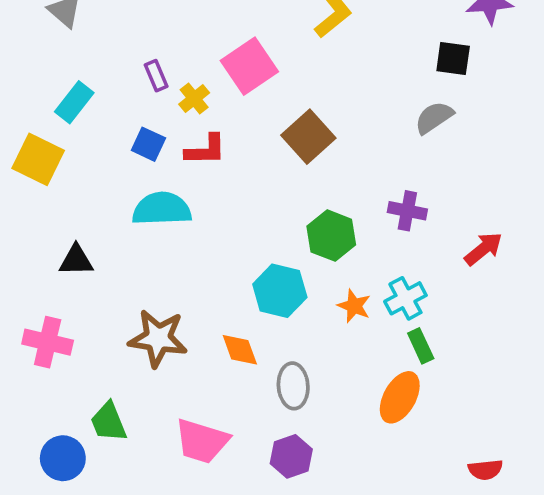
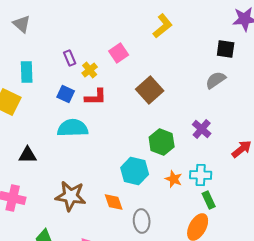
pink square: (249, 66) -> (119, 53), size x0.7
cyan rectangle: (74, 102) -> (27, 72), turned -40
purple cross: (407, 211) -> (202, 129), turned 30
cyan cross: (405, 298) -> (201, 175), turned 30

